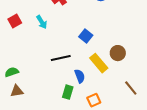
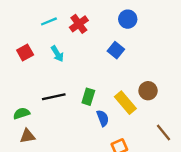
blue square: (86, 36) -> (116, 50), moved
black line: (61, 58) -> (54, 97), moved
green rectangle: (68, 92) -> (88, 97), moved

